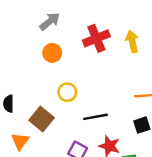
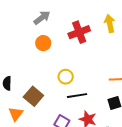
yellow arrow: (132, 41) -> (110, 23), moved
yellow circle: (67, 92) -> (66, 77), moved

